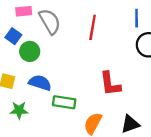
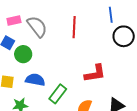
red L-shape: (110, 84) -> (95, 73), turned -85
green rectangle: (64, 102) -> (58, 94), turned -54

